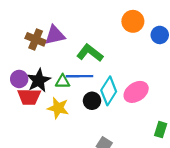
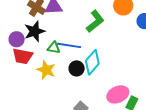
green L-shape: (90, 53) -> (95, 21), moved, turned 95
black star: (39, 80) -> (35, 31), moved
pink ellipse: (136, 92) -> (118, 94), moved

